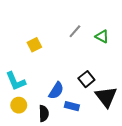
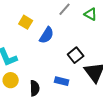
yellow square: (34, 45) -> (26, 22), turned -32
blue semicircle: (56, 91) -> (47, 35), moved

